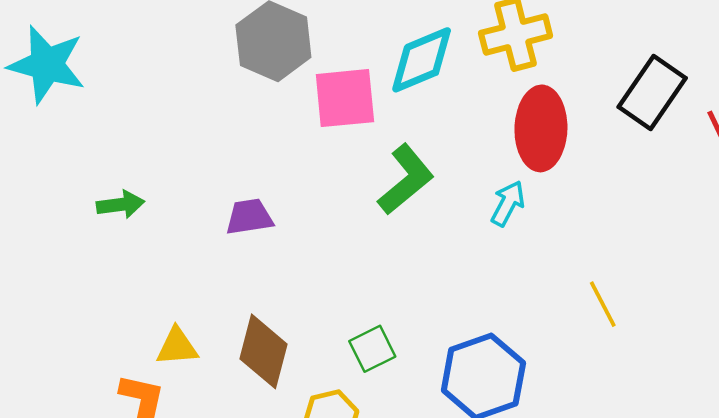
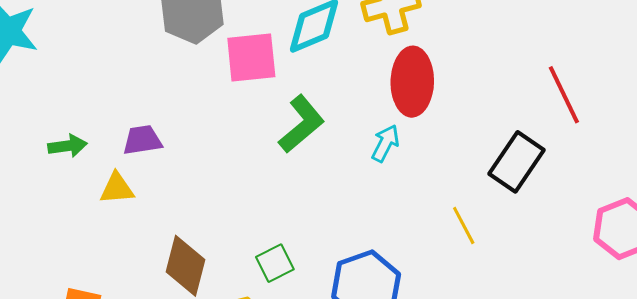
black rectangle: (652, 92) -> (517, 162), moved
purple trapezoid: (249, 217) -> (142, 140), moved
yellow triangle: (177, 347) -> (117, 188), moved

